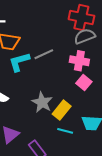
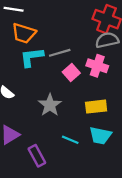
pink square: (84, 82) -> (71, 73), moved
yellow rectangle: (62, 110) -> (96, 107), moved, turned 36

